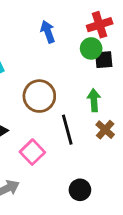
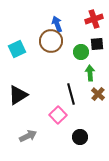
green circle: (91, 48) -> (81, 52), moved
brown circle: (39, 96) -> (51, 41), moved
pink square: (32, 152) -> (58, 115), moved

